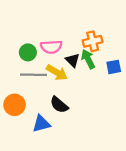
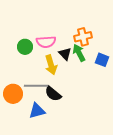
blue square: (114, 67) -> (102, 60), turned 32
yellow arrow: (57, 72) -> (51, 65), turned 42
gray line: (33, 75) -> (36, 86), moved

